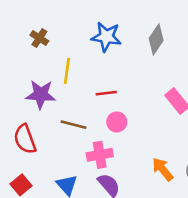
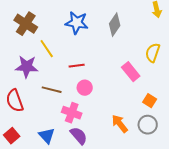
brown cross: (39, 38) -> (26, 24), size x1.6
yellow line: (67, 71) -> (47, 49), turned -42
pink cross: (100, 155) -> (72, 113), turned 30

